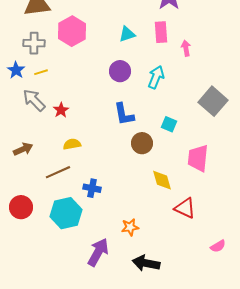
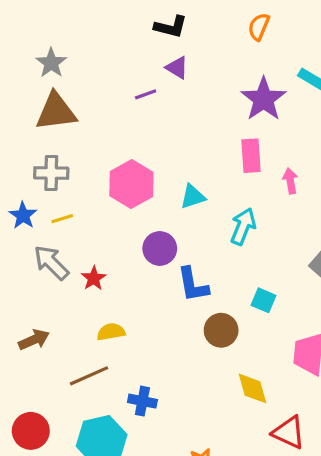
pink hexagon: (72, 31) -> (131, 184), moved
cyan triangle: (127, 34) -> (193, 197), moved
purple circle: (120, 71) -> (160, 248), moved

